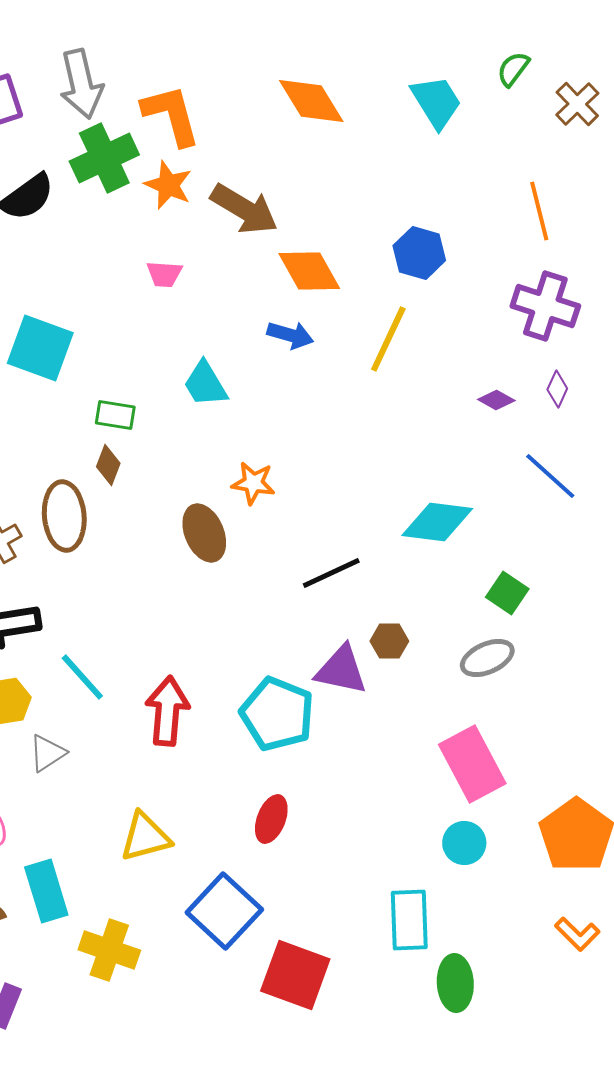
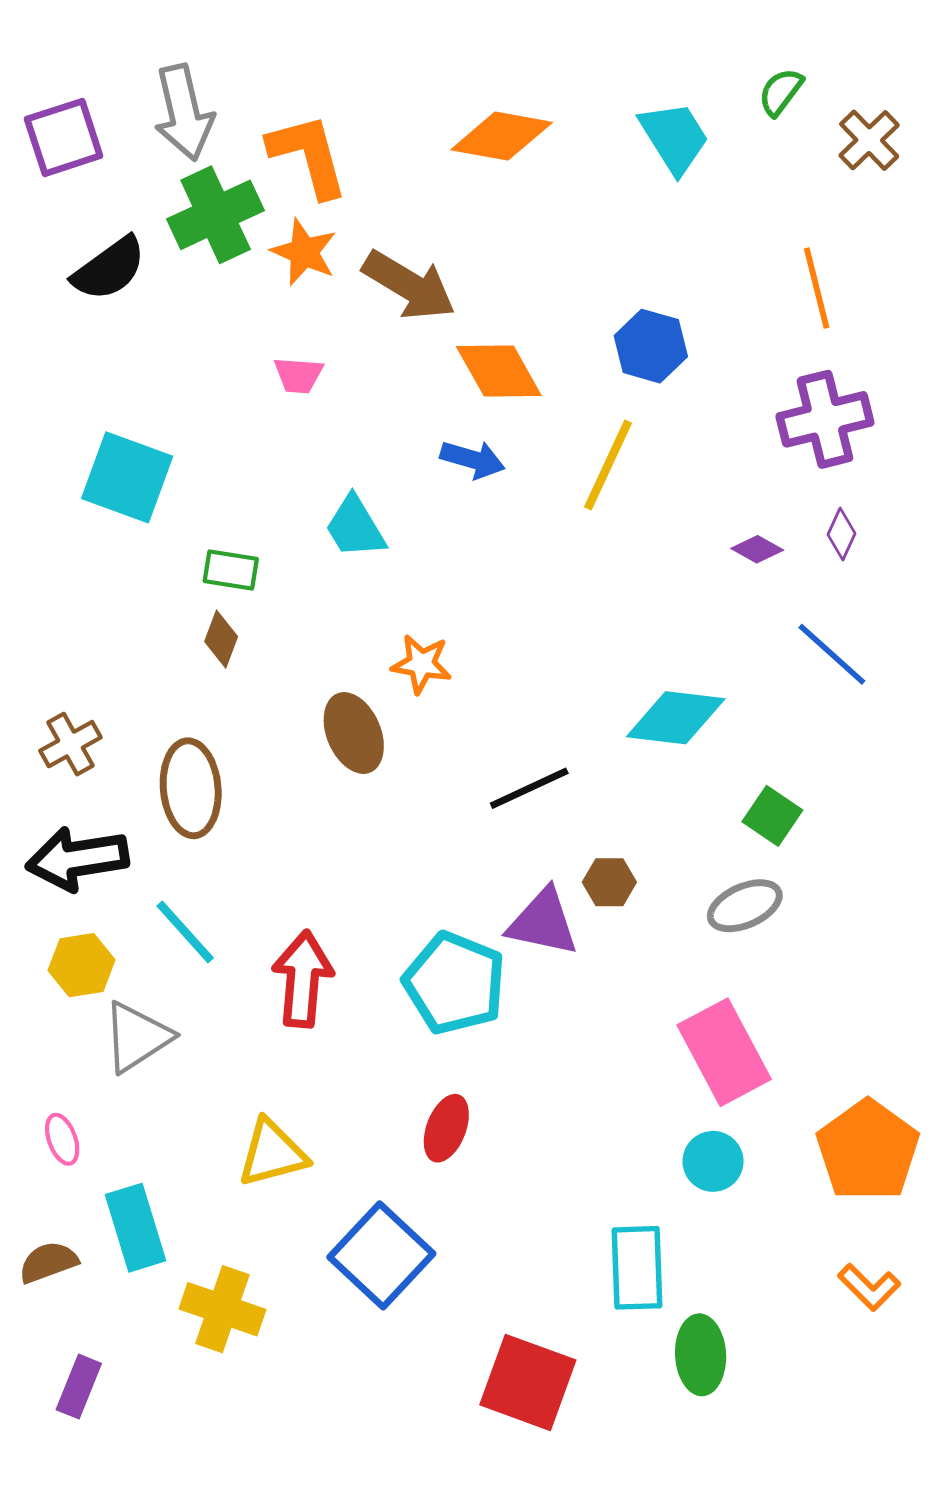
orange diamond: (311, 101) -> (502, 136), turned -48
purple cross: (545, 306) -> (825, 419), turned -32
brown ellipse: (64, 516) -> (191, 788), moved
gray triangle: (47, 753) -> (137, 1037), size x1.4
red square: (295, 975) -> (528, 1382), moved

